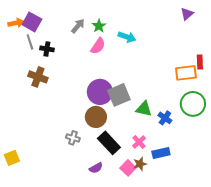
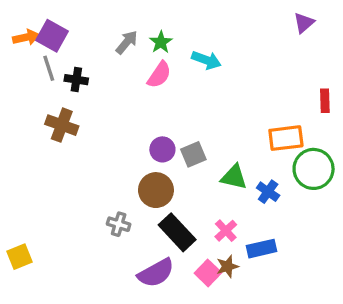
orange rectangle: (186, 73) -> (286, 138), moved
purple circle: (100, 92) -> (162, 149), size x0.6
gray square: (119, 95) -> (193, 154), size x0.7
purple semicircle: (96, 168) -> (156, 273), size x1.6

